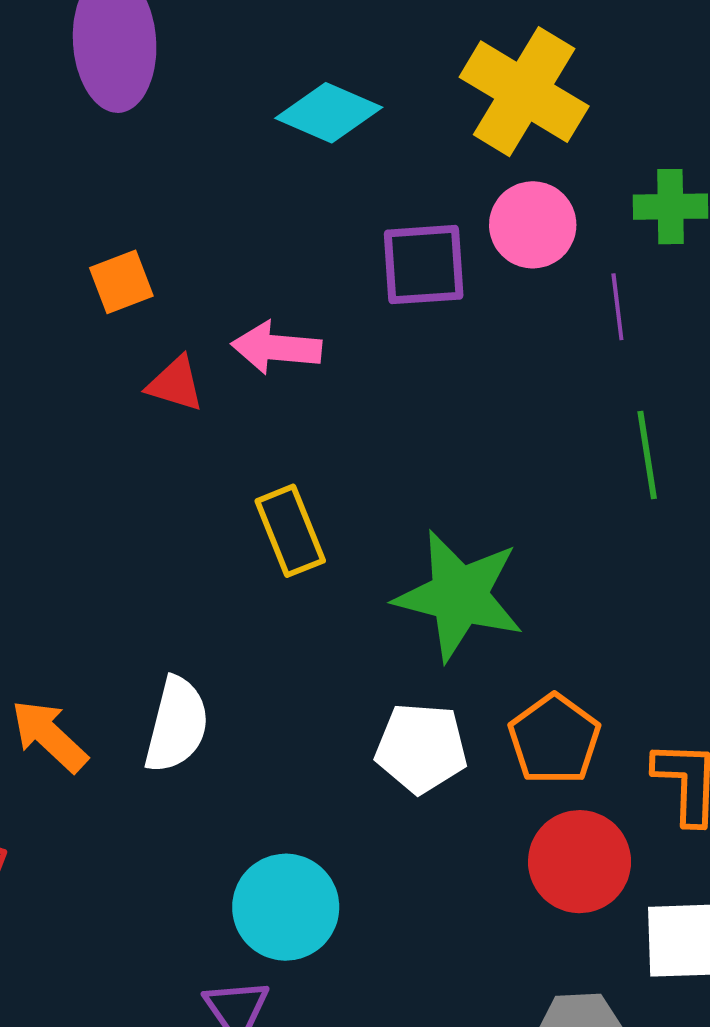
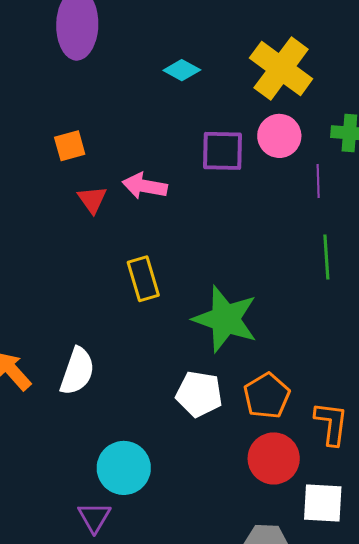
cyan diamond: (329, 113) -> (182, 70), size x0.7
red triangle: (175, 384) -> (92, 200), turned 32

